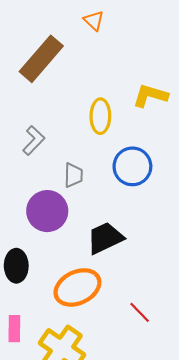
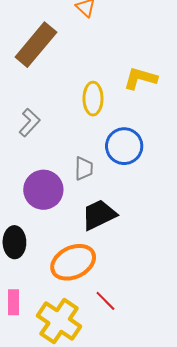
gray trapezoid: (73, 175) -> (84, 168), moved
red line: (140, 312) -> (105, 301), moved

